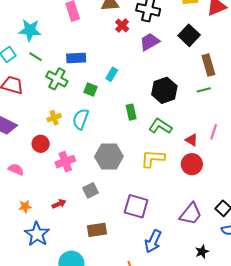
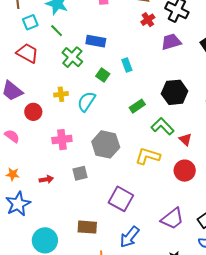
cyan rectangle: (112, 74) -> (127, 65), turned -64
green rectangle: (131, 112) -> (137, 106), turned 56
red triangle: (192, 140) -> (185, 139), moved
red circle: (41, 144) -> (33, 112), moved
brown rectangle: (97, 230) -> (87, 227), moved

